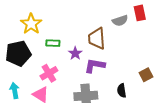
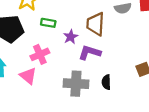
black semicircle: (122, 91) -> (106, 82), moved

